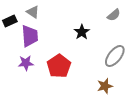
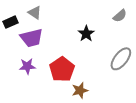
purple trapezoid: (30, 36) -> (32, 38), turned 80
brown star: (105, 86) -> (80, 90), moved

